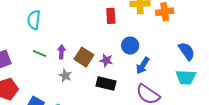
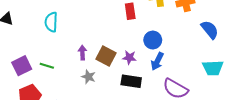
blue semicircle: (187, 51) -> (210, 30), moved
green line: (39, 53) -> (47, 66), moved
blue arrow: (143, 66) -> (157, 61), moved

